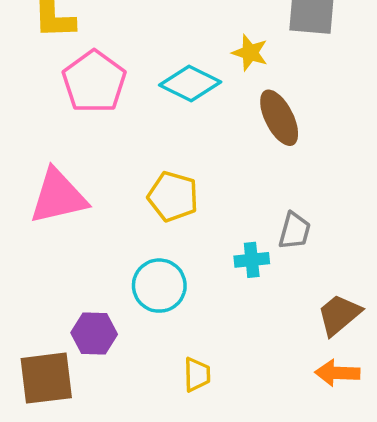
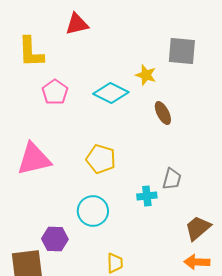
pink pentagon: (94, 82) -> (55, 92), size x0.7
brown ellipse: (279, 118) -> (163, 113), size x0.7

